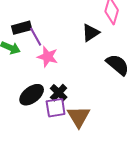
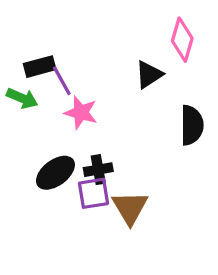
black semicircle: (118, 65) -> (192, 125), turned 50
black cross: (59, 93) -> (98, 170), turned 36

